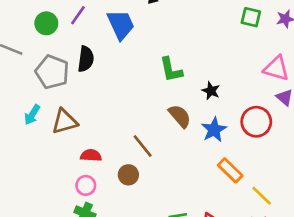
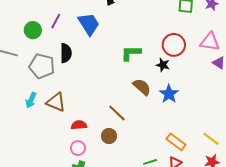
green L-shape: (171, 70) -> (131, 53), turned 110
brown triangle: (65, 121) -> (56, 102), turned 45
red circle: (256, 122) -> (174, 45), moved
orange rectangle: (230, 170) -> (176, 142), moved

